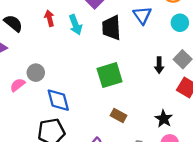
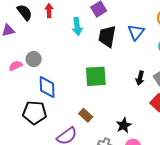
red arrow: (49, 18) -> (49, 11), moved
brown rectangle: (119, 116) -> (86, 115), moved
black star: (164, 119) -> (124, 125), moved

